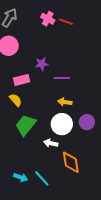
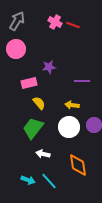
purple line: (62, 78) -> (82, 81), moved
yellow semicircle: (16, 100) -> (39, 103), moved
white arrow: (51, 143) -> (43, 154), moved

